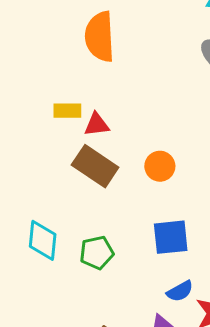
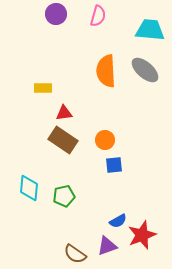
orange semicircle: (100, 37) -> (106, 71), moved
yellow rectangle: (67, 111) -> (43, 88), moved
blue square: (171, 237) -> (114, 165), moved, size x0.7

